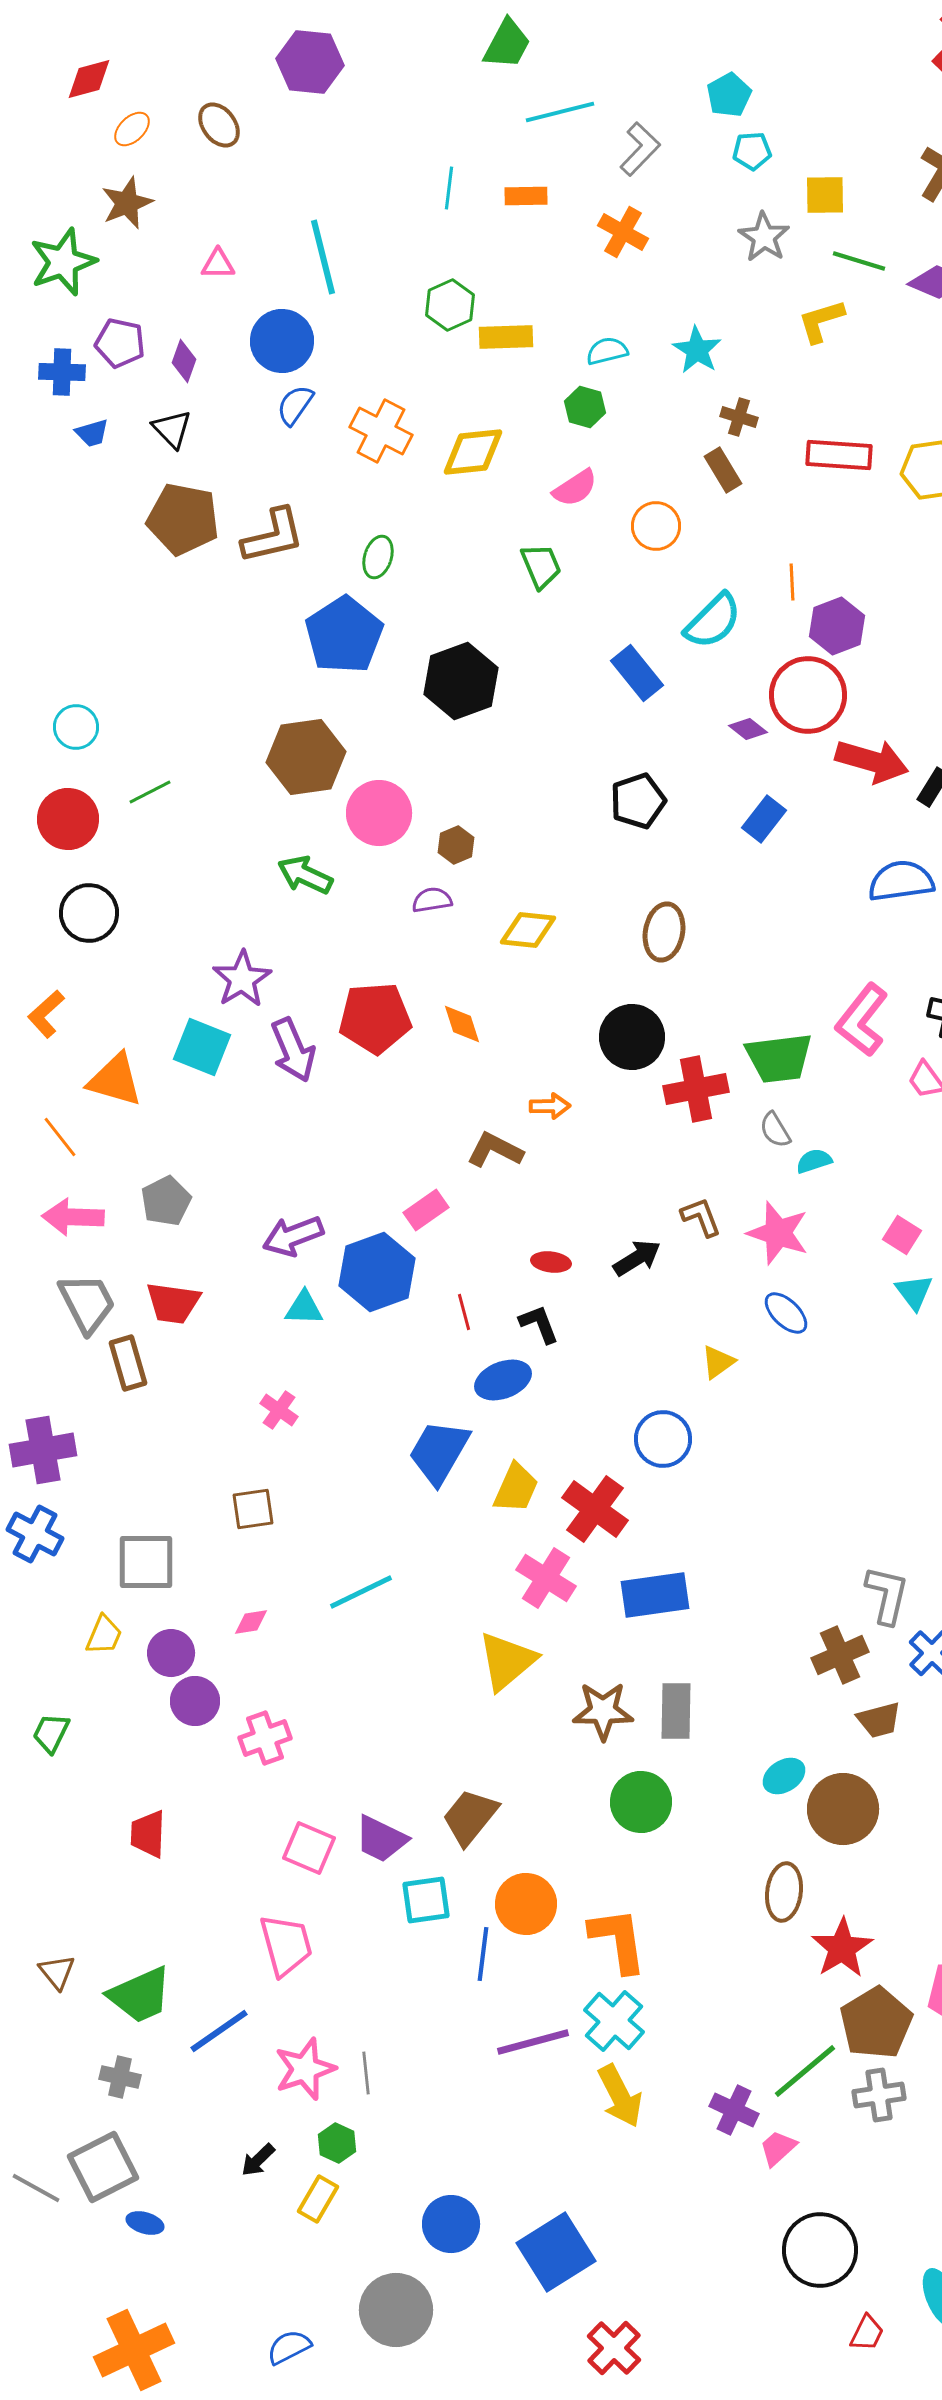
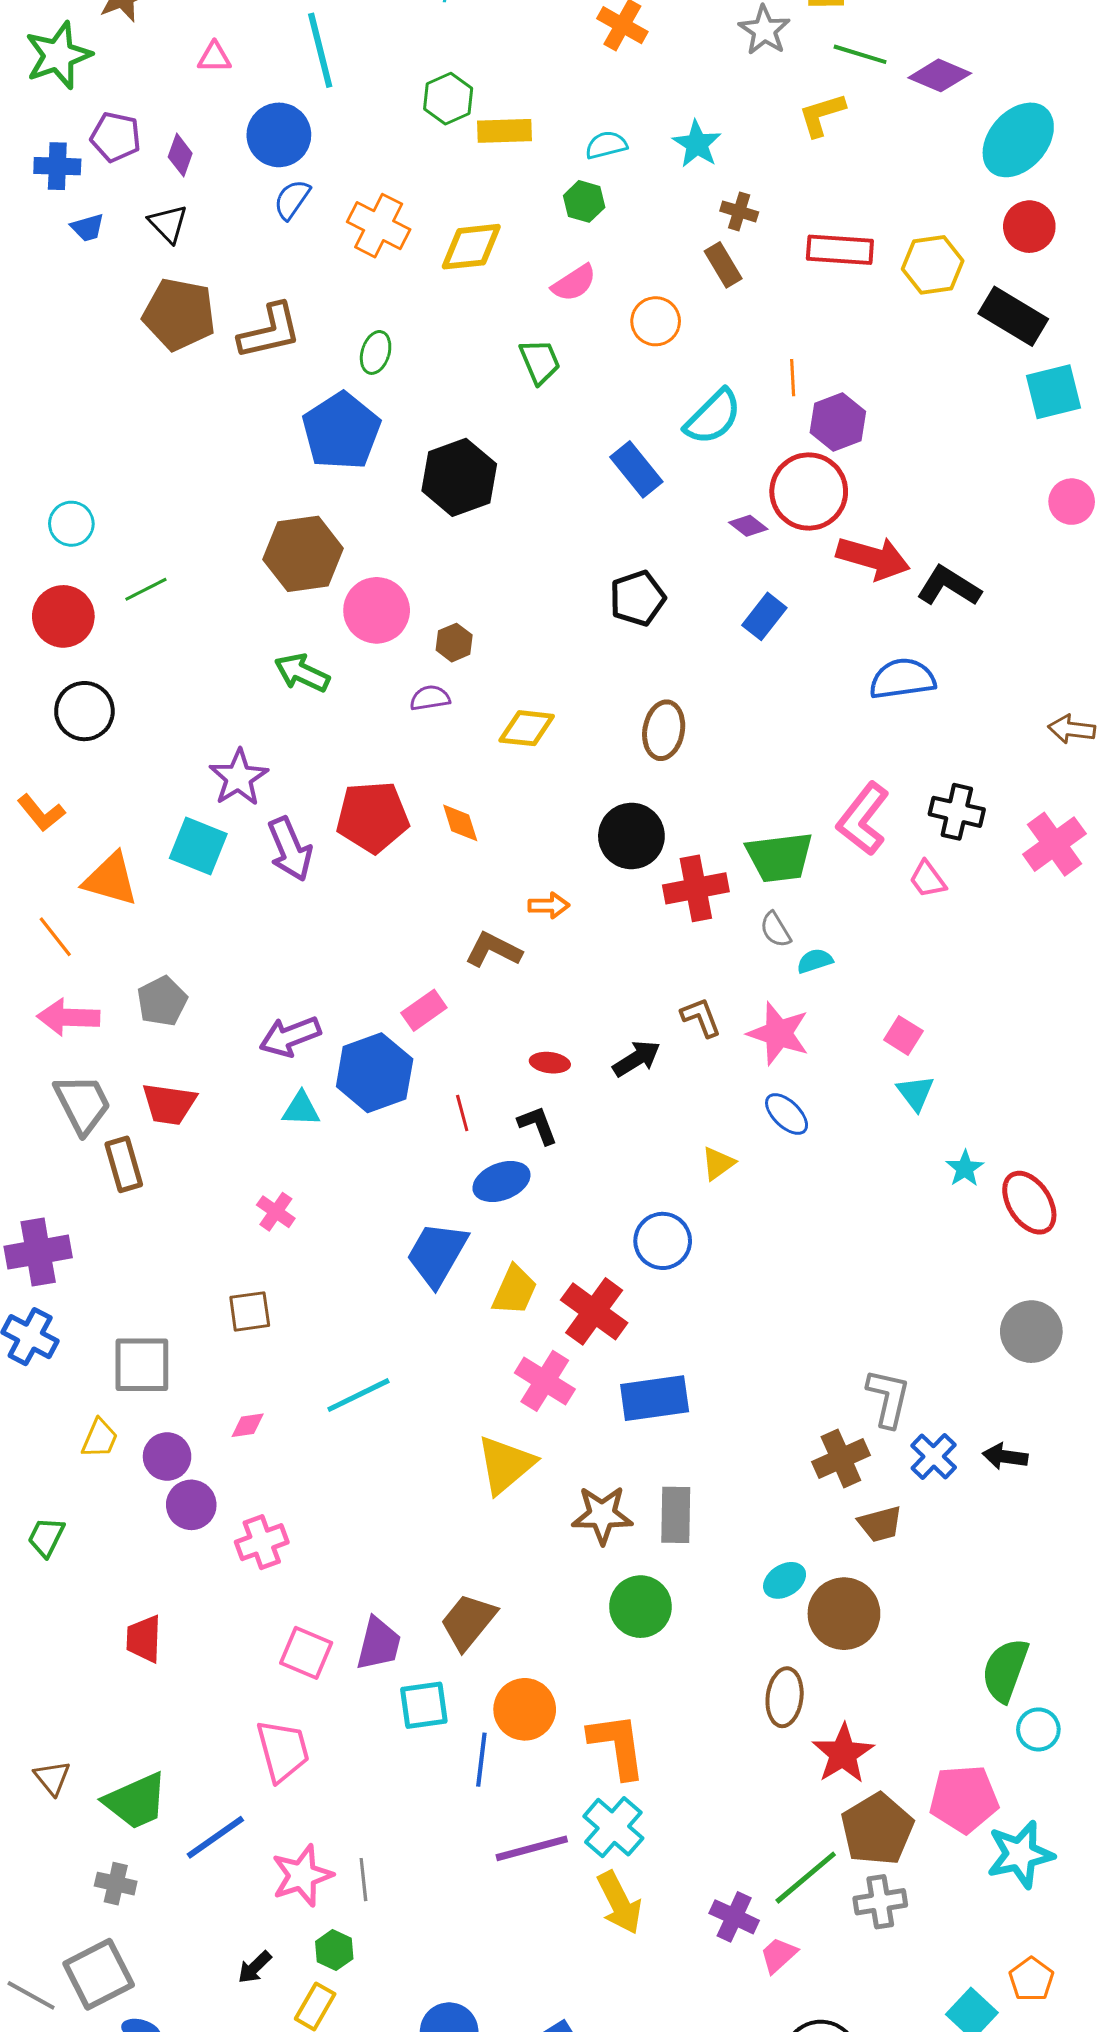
orange L-shape: (46, 1014) -> (41, 813), turned -87
purple trapezoid: (381, 1839) -> (379, 1644), turned -102

